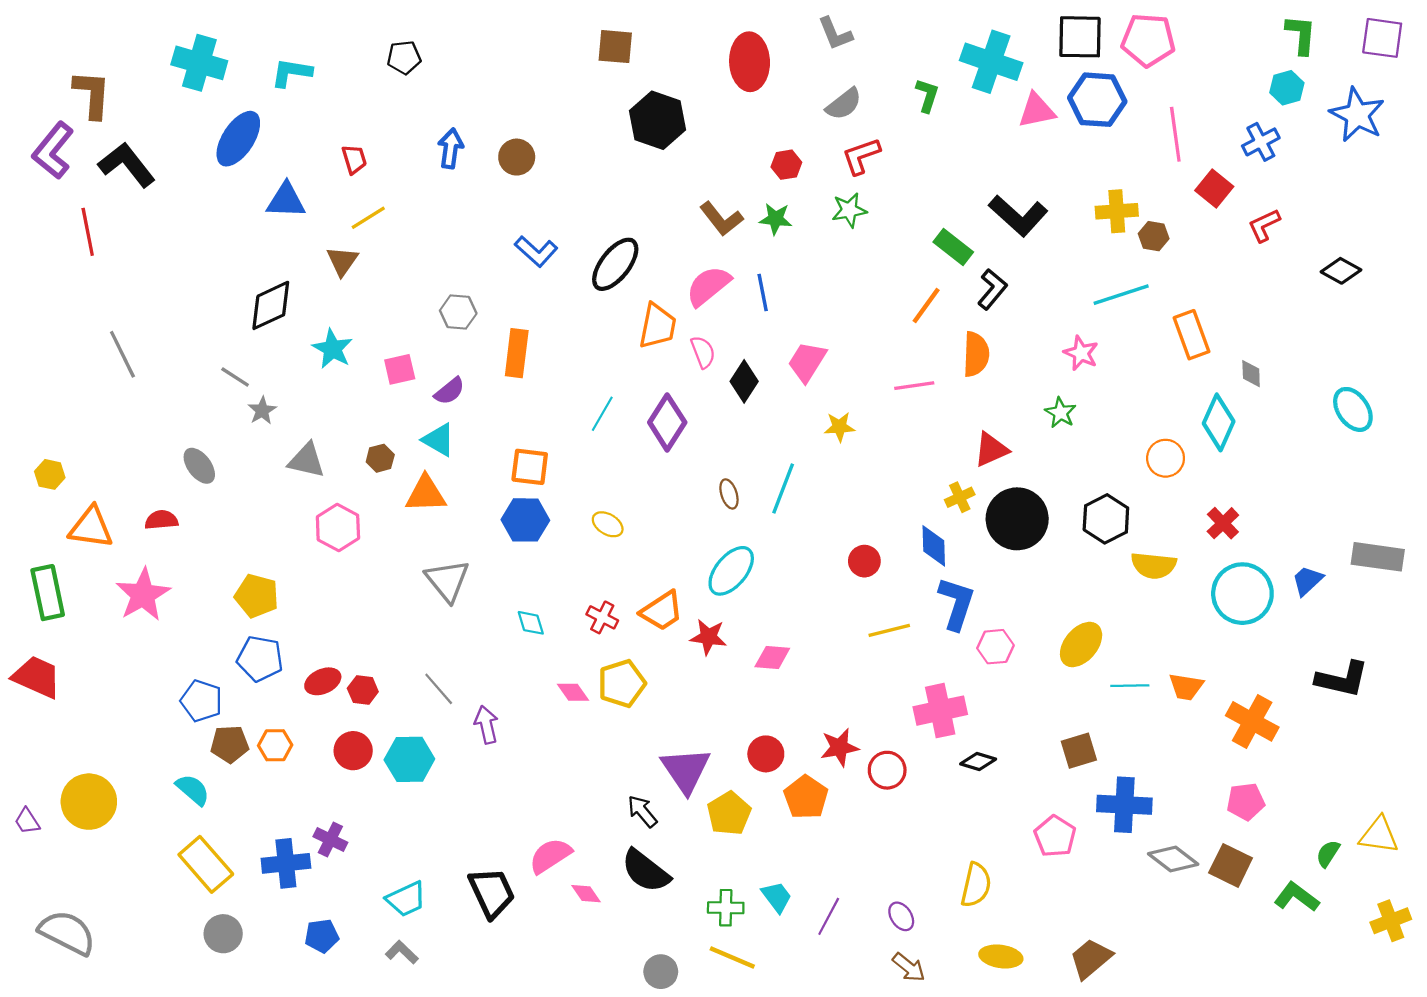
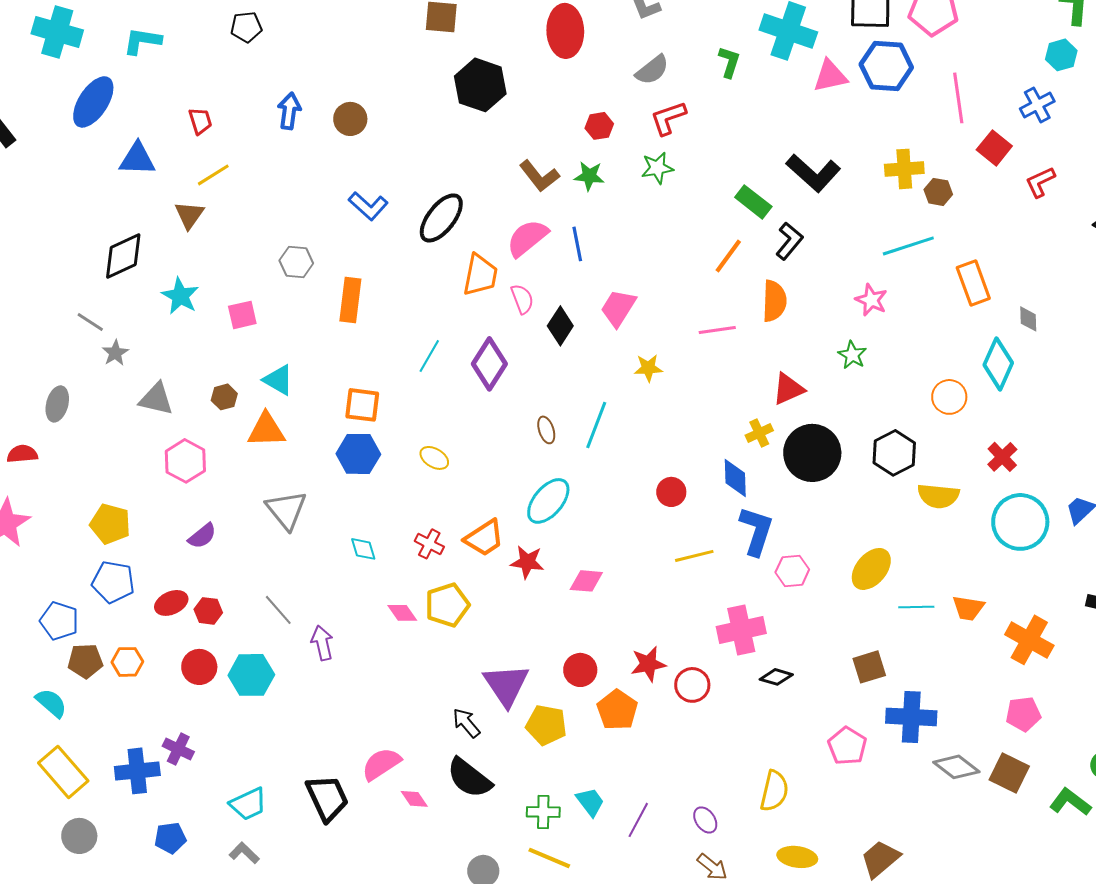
purple semicircle: (450, 391) -> (202, 536), moved
gray ellipse: (199, 466) -> (57, 404), turned 52
yellow pentagon: (729, 813) -> (546, 725), turned -30

